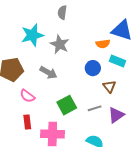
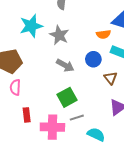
gray arrow: (48, 73) -> (65, 65), moved
pink semicircle: (27, 96) -> (15, 87), moved, turned 56
gray line: (95, 108) -> (77, 118), moved

